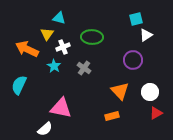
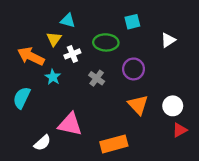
cyan square: (136, 19) -> (132, 22), moved
purple circle: (133, 60) -> (134, 69), moved
cyan star: (54, 66) -> (53, 77), moved
orange rectangle: (112, 116) -> (114, 144), moved, size x1.6
white semicircle: (45, 129) -> (42, 143), moved

